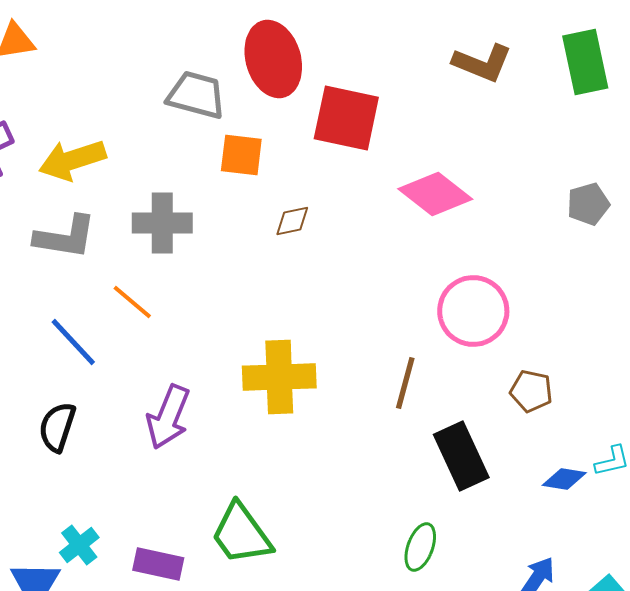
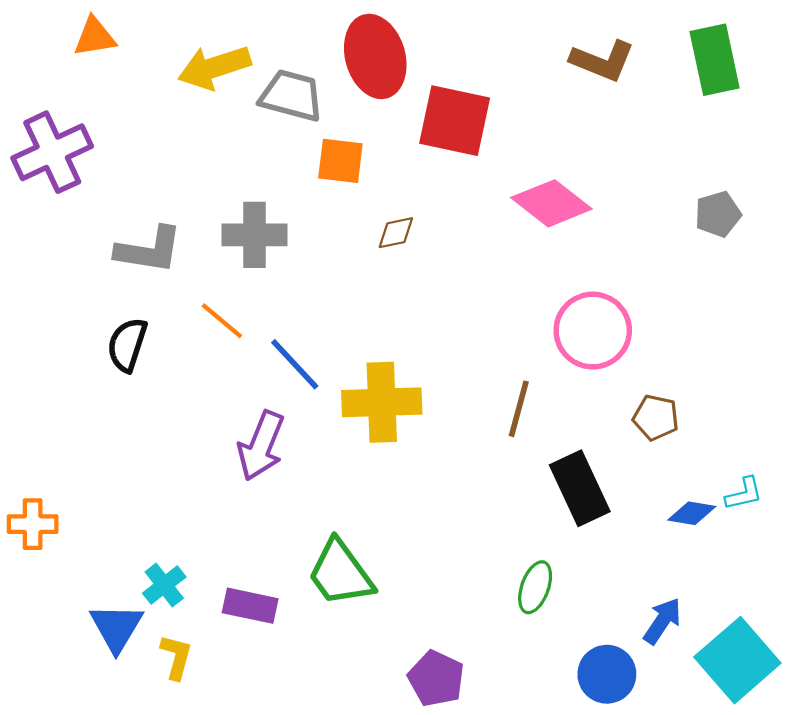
yellow arrow: (72, 160) -> (214, 67), moved
blue line: (73, 342) -> (295, 364), moved
black semicircle: (57, 427) -> (127, 345), moved

